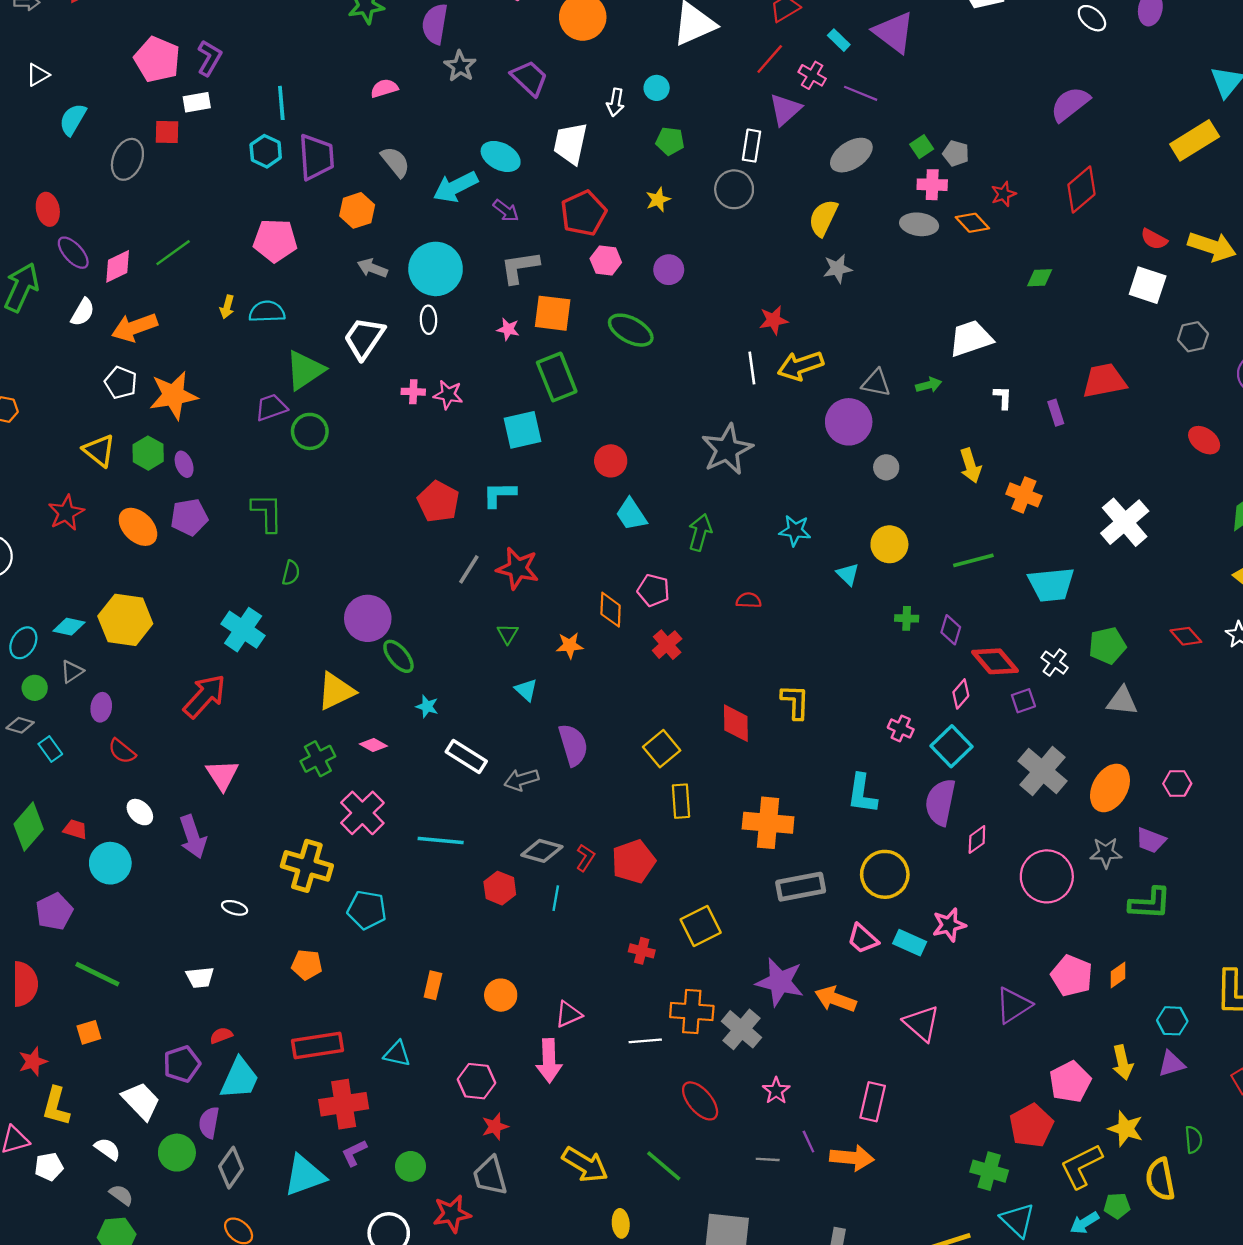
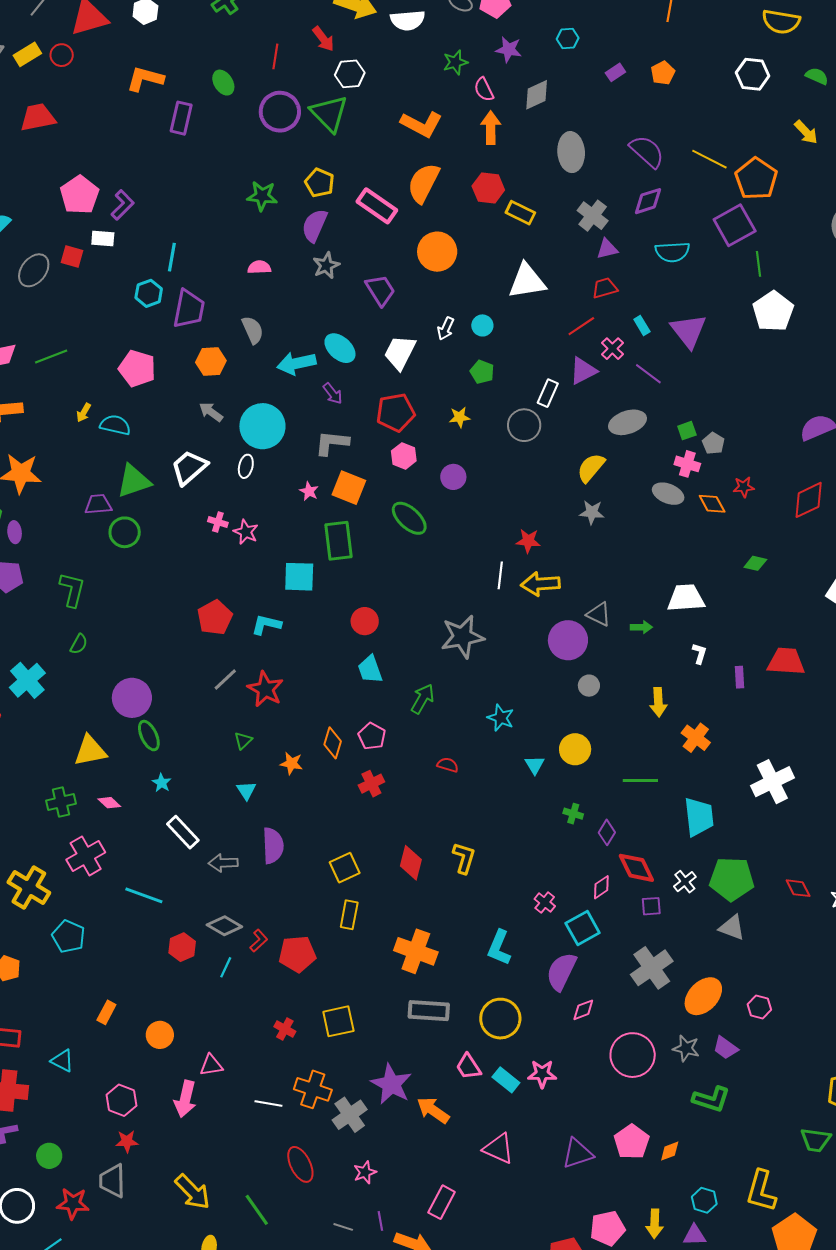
cyan trapezoid: (1051, 584) -> (699, 817), turned -105
green pentagon: (1107, 646) -> (732, 879), size x1.4
pink triangle: (922, 1023) -> (498, 1149), turned -32

